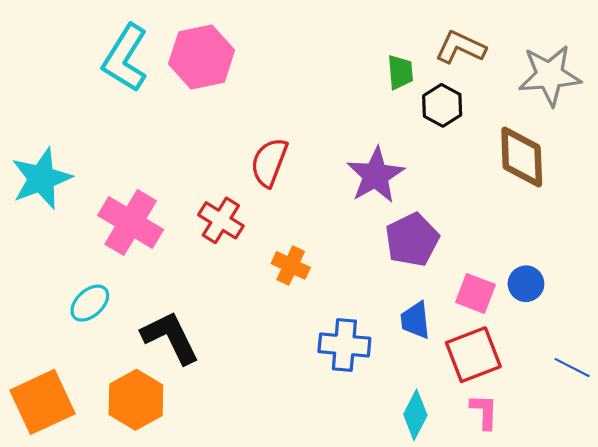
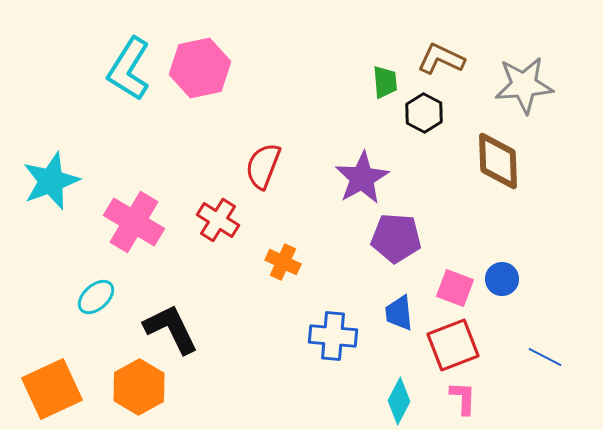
purple pentagon: (412, 240) -> (396, 238), turned 30

